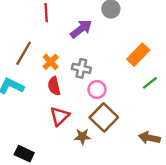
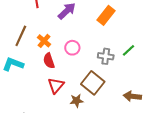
orange rectangle: (138, 55) -> (106, 15), moved
gray cross: (81, 68) -> (106, 56), moved
pink circle: (97, 90) -> (72, 48), moved

